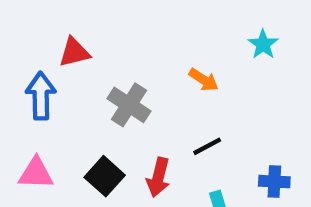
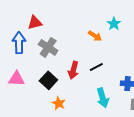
cyan star: (263, 44) -> (114, 24), moved
gray cross: (129, 105) -> (48, 47), moved
red arrow: (158, 177) -> (73, 70), moved

